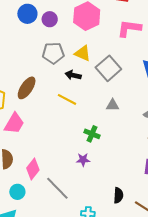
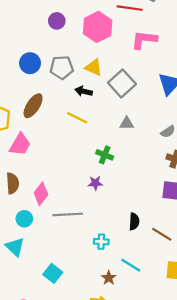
blue circle: (27, 14) -> (30, 63), moved
purple circle: (50, 19) -> (57, 21), moved
gray line: (57, 188) -> (68, 214), turned -48

